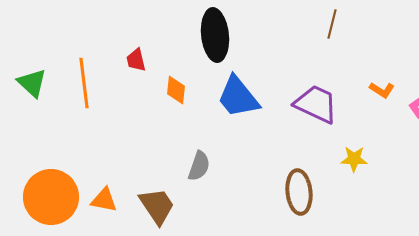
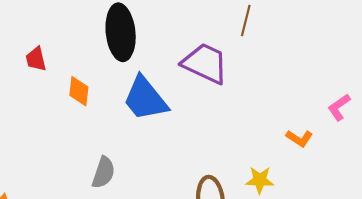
orange L-shape: (382, 90) -> (299, 138), moved
purple trapezoid: (316, 104) -> (205, 63), moved
yellow star: (354, 159) -> (260, 180), moved

